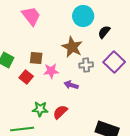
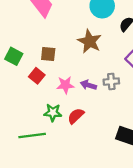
gray cross: (86, 65) -> (111, 82), moved
pink star: (51, 71) -> (65, 85), moved

